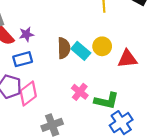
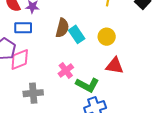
yellow circle: (102, 46) -> (107, 37), moved
red triangle: (127, 59) -> (115, 66), moved

